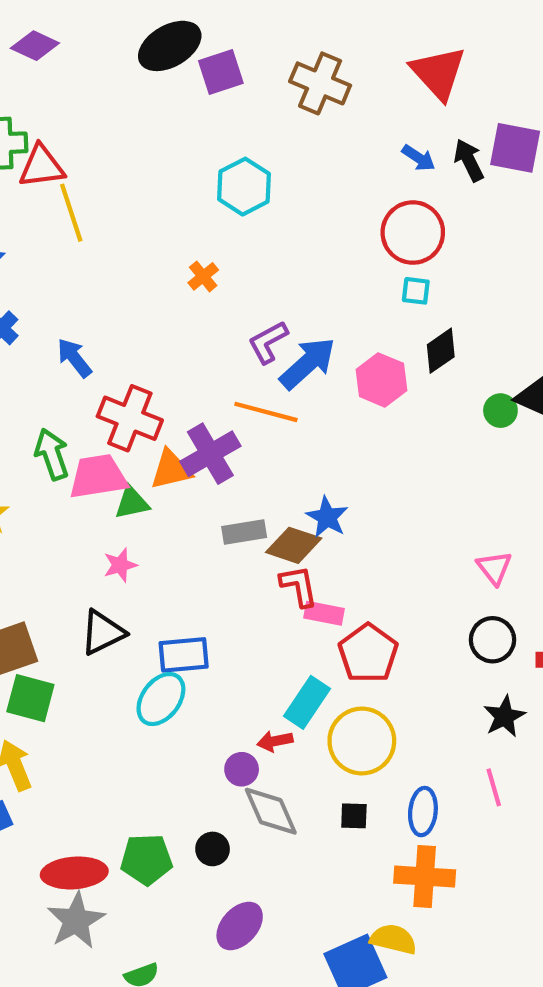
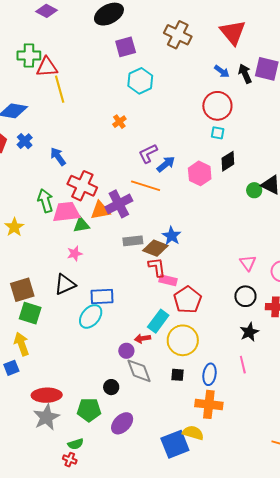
purple square: (221, 72) -> (126, 47), moved
blue arrow: (308, 363) -> (166, 164), size x0.7
green pentagon: (146, 859) -> (89, 410), moved

